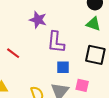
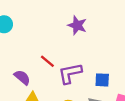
purple L-shape: (56, 42) -> (70, 73), moved, turned 70

